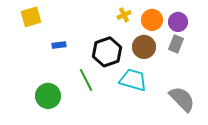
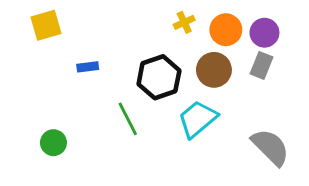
cyan trapezoid: (133, 80) -> (198, 119), turned -56
green circle: (48, 96) -> (53, 143), moved, size x0.7

